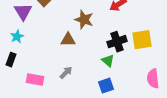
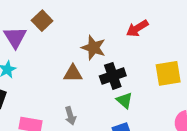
black cross: (117, 42) -> (113, 76), moved
gray arrow: (66, 73) -> (70, 116), turned 120

